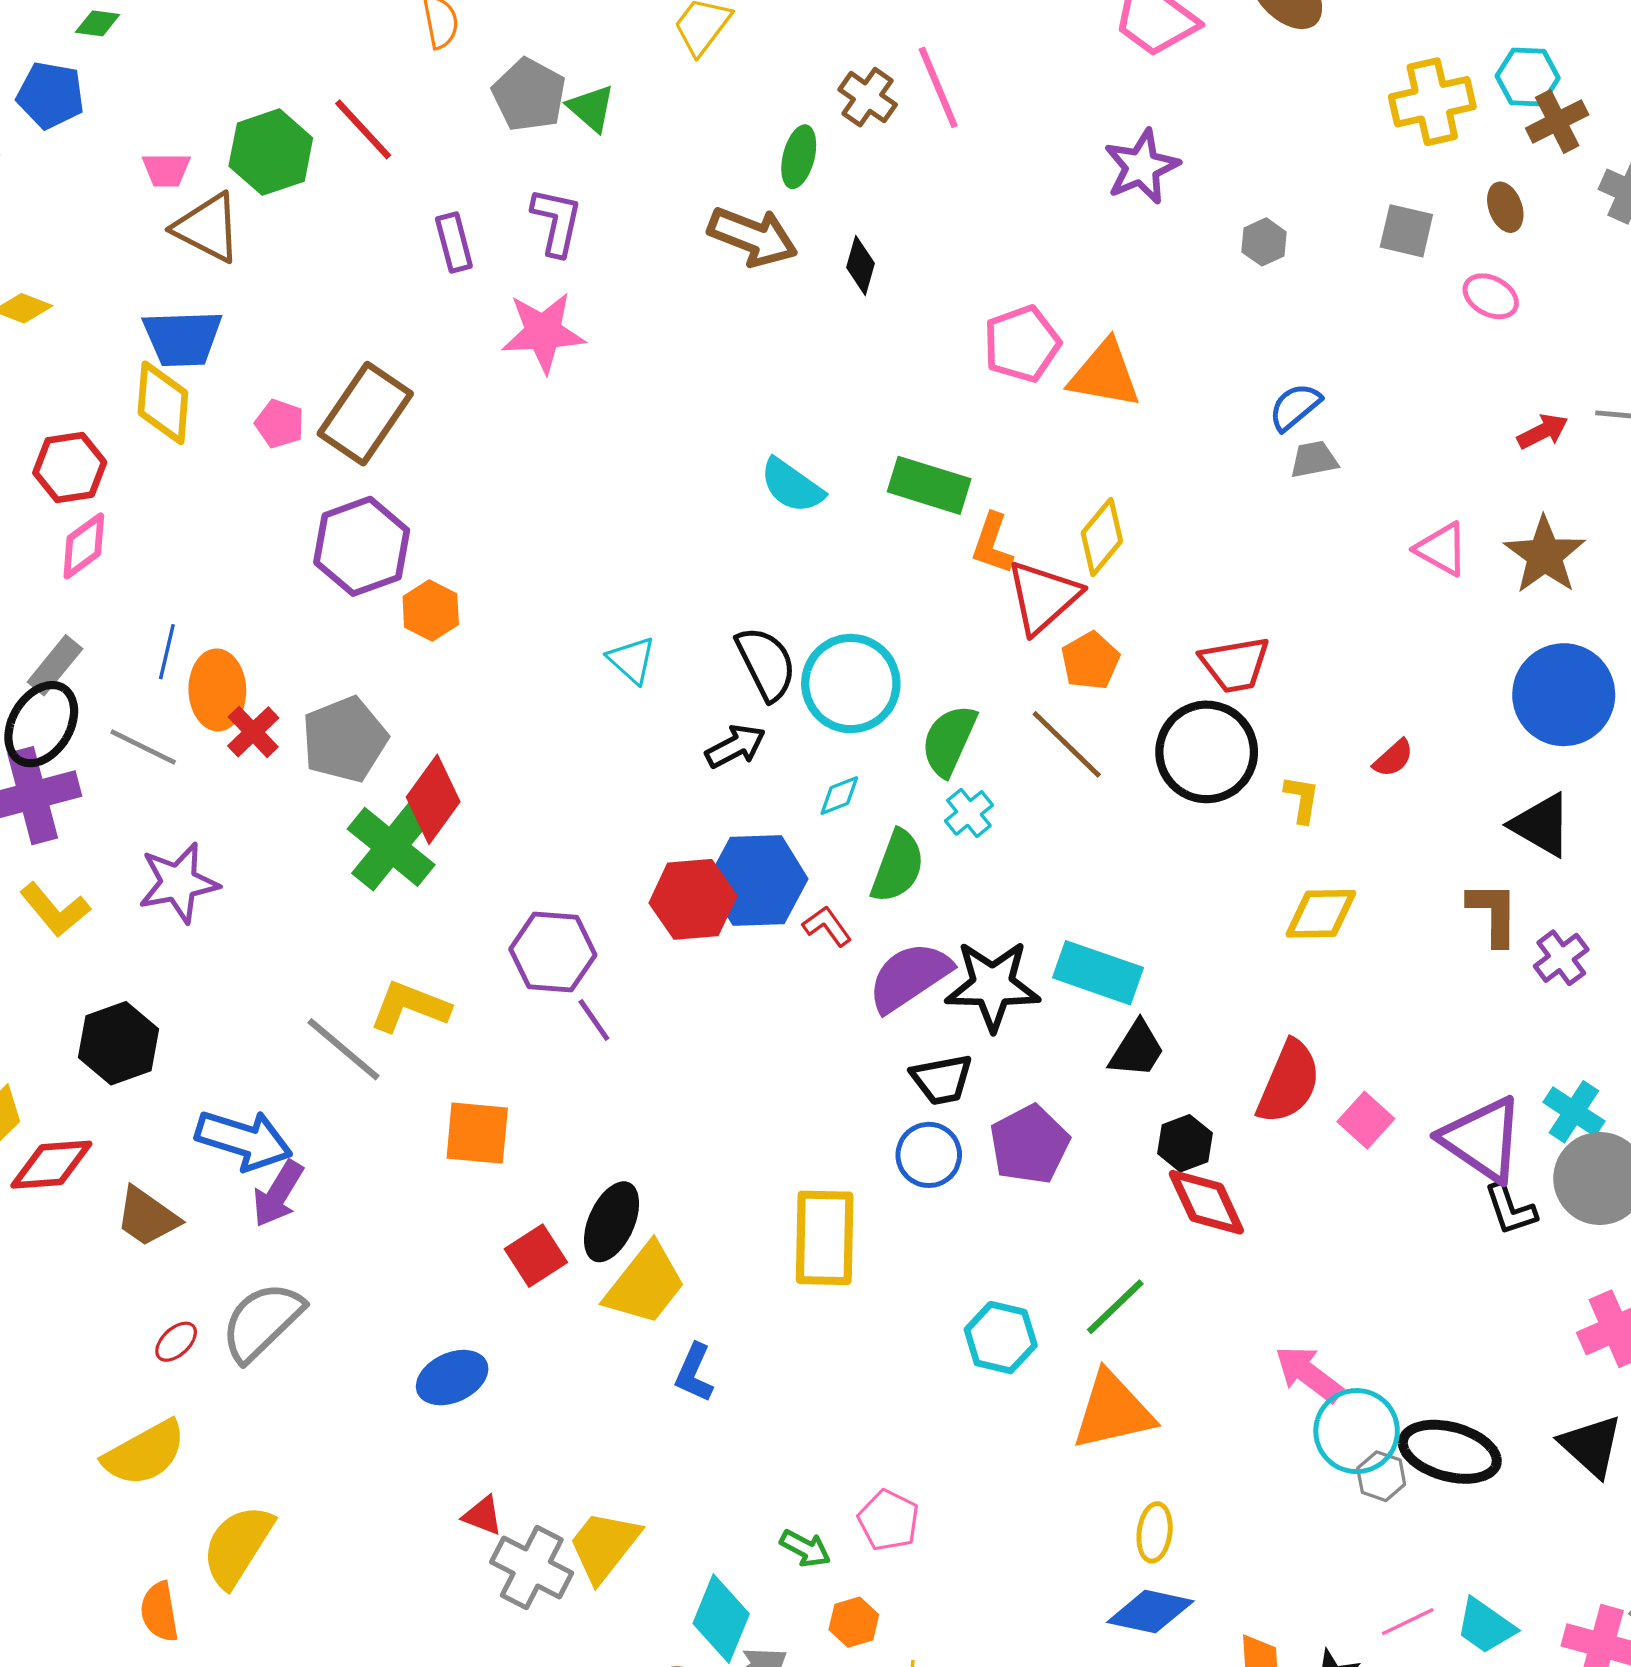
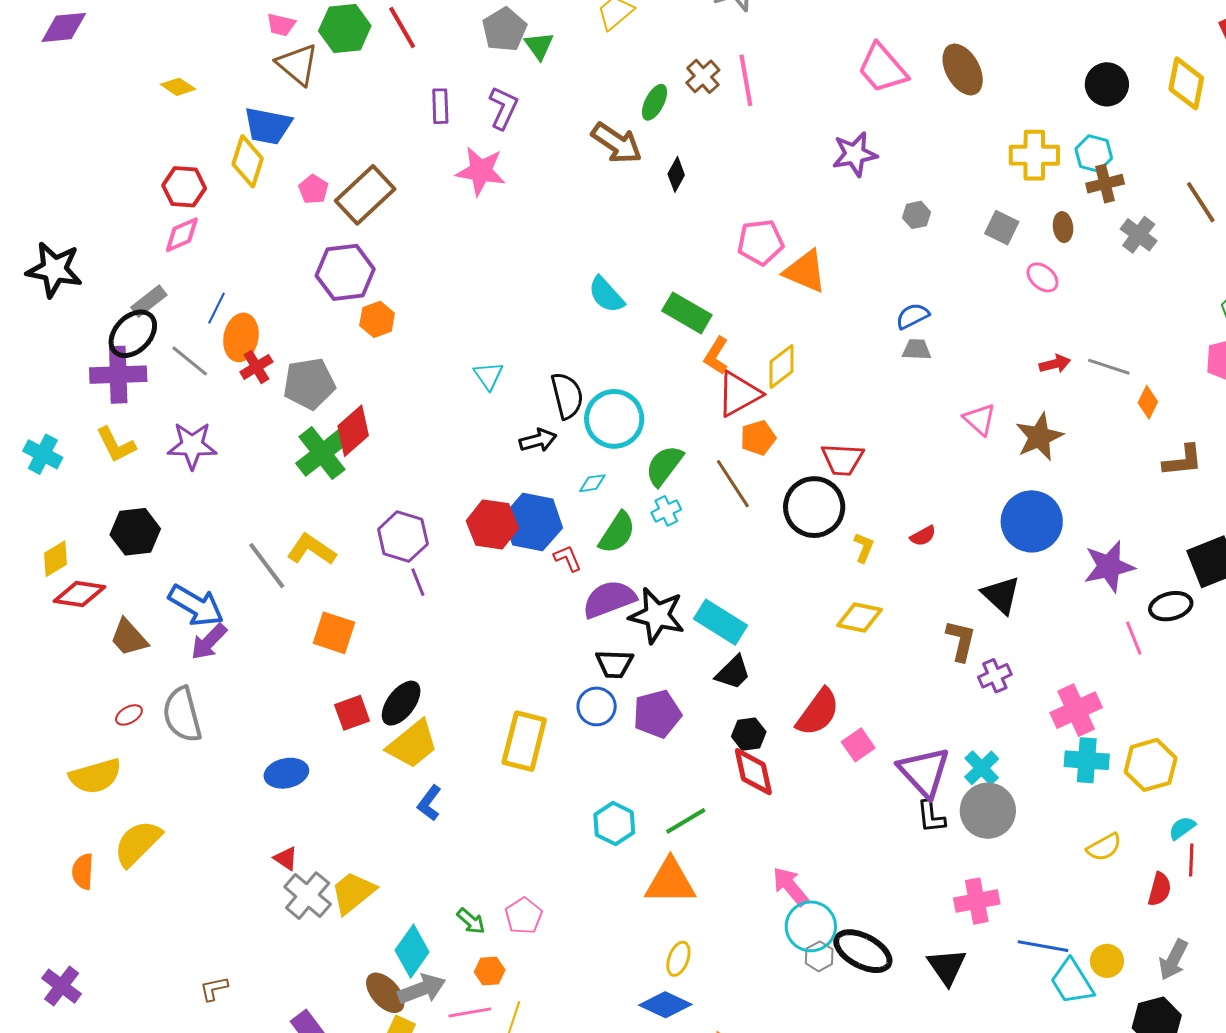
gray semicircle: (262, 1322) -> (182, 715), turned -74

